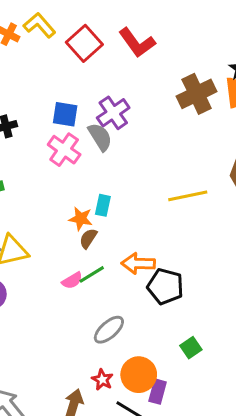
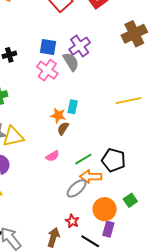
orange arrow: (138, 263) -> (91, 177), moved
green line: (92, 274) -> (83, 159), moved
orange circle: (139, 375) -> (105, 209), moved

